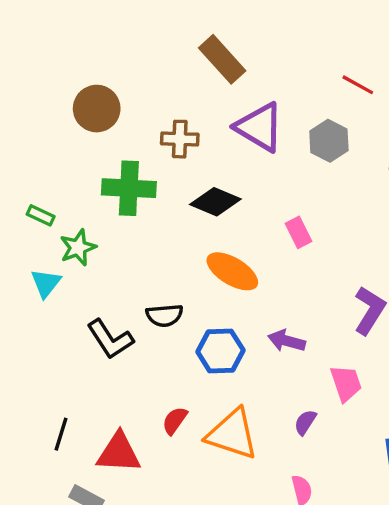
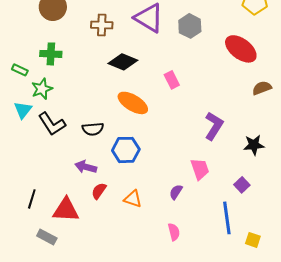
green cross: (129, 188) -> (51, 54), moved, size x0.7
black L-shape: (110, 339) -> (52, 124), moved
purple arrow: (287, 341) -> (86, 167), moved
orange triangle: (232, 434) -> (133, 199), size x0.6

